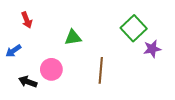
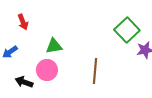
green triangle: (73, 38) -> (54, 46), moved

